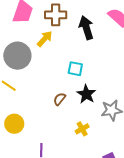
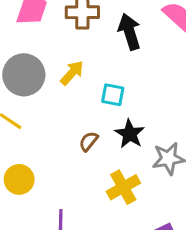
yellow arrow: (45, 39) -> (72, 73), moved
yellow cross: (82, 129) -> (123, 187), size x1.5

